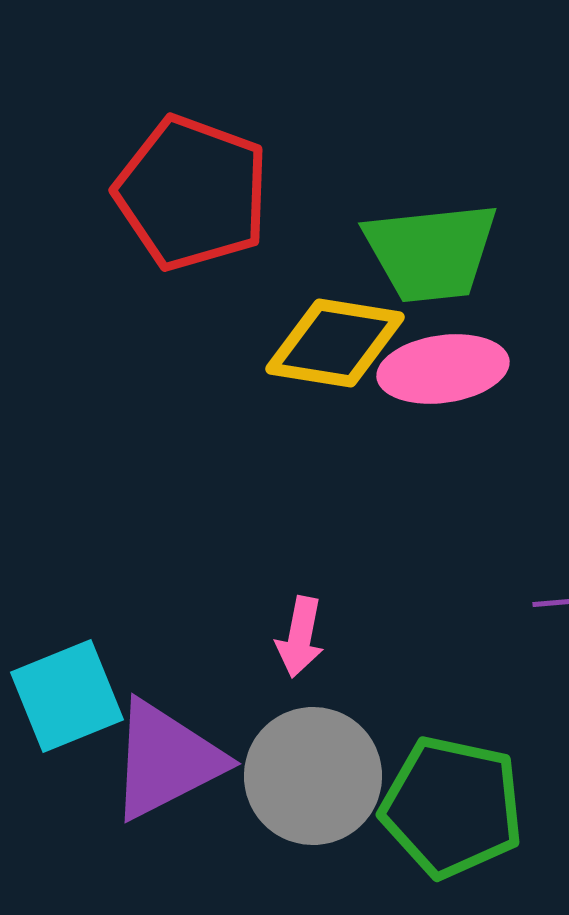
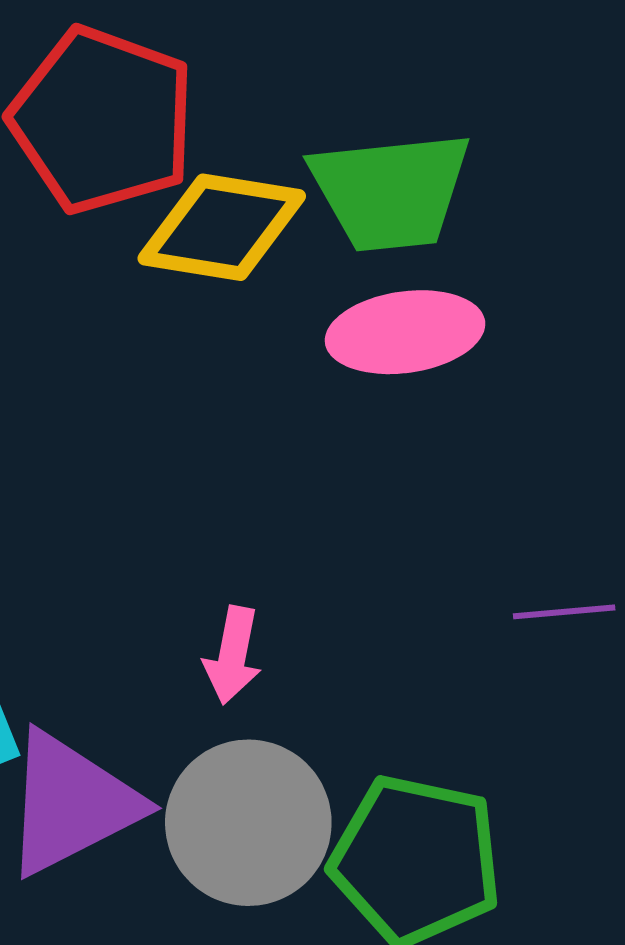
yellow diamond: (335, 343) -> (222, 227), moved

